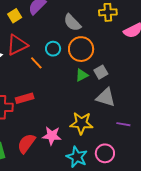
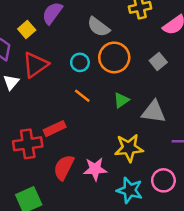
orange line: (36, 63) -> (82, 96), moved
gray square: (101, 72) -> (158, 61), moved
green triangle: (82, 75) -> (121, 100), moved
red semicircle: (26, 143) -> (64, 167), moved

